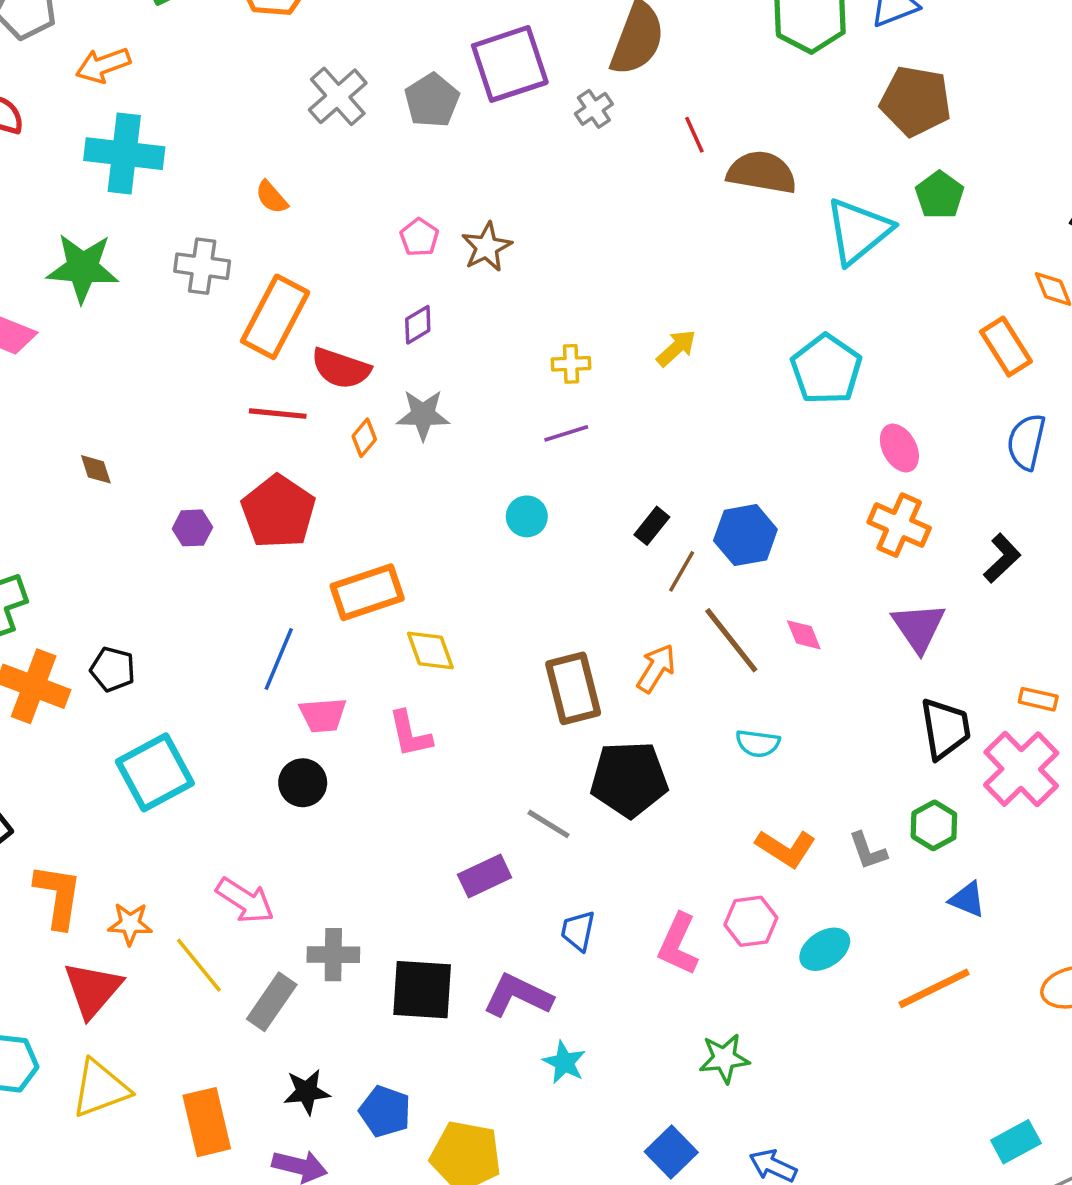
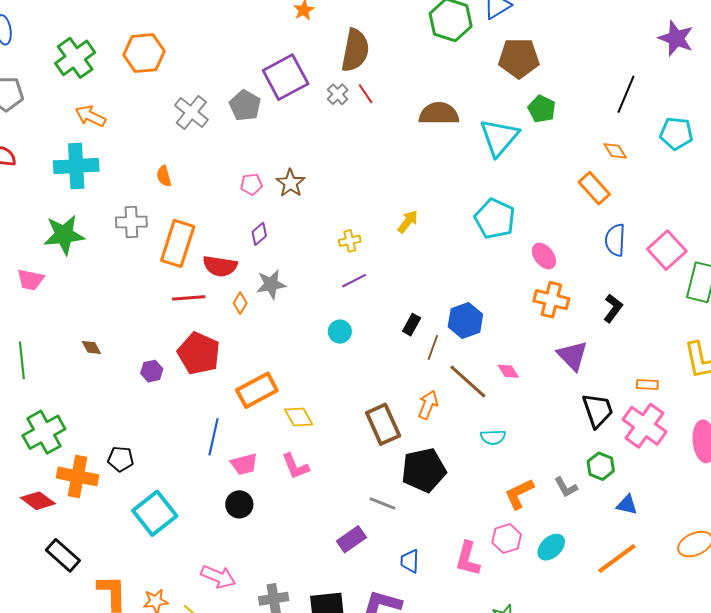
orange arrow: (103, 65) -> (90, 116), moved, turned 56
red line: (694, 135) -> (366, 94), moved
orange semicircle: (272, 197) -> (164, 176), turned 35
pink pentagon: (419, 237) -> (251, 184), turned -30
orange L-shape: (786, 848) -> (519, 494), turned 132

